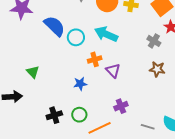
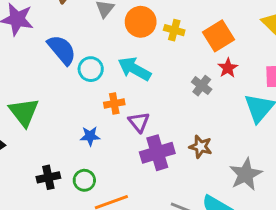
brown star: (157, 69) -> (201, 147), moved
green triangle: (33, 72) -> (24, 112), size x1.6
purple cross: (121, 106) -> (157, 153), moved, size x1.6

